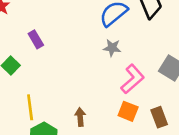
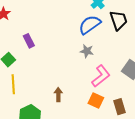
yellow line: (30, 107) -> (13, 84), moved
brown arrow: (80, 117) -> (58, 95), moved

